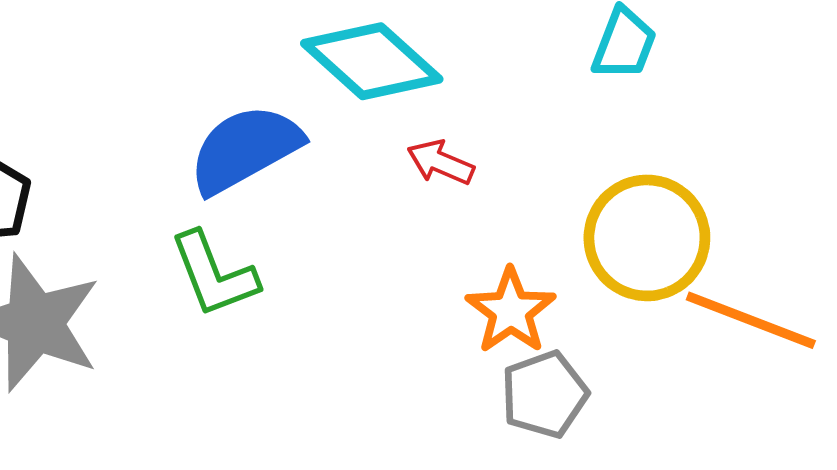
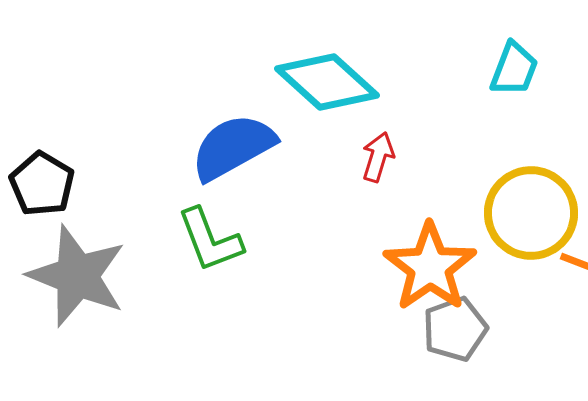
red arrow: (441, 162) -> (378, 157), turned 84
orange star: (511, 311) -> (430, 267), size x1.4

